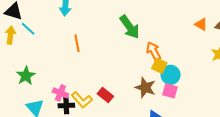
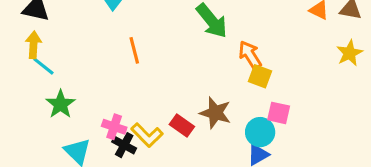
cyan line: (28, 29) -> (43, 66), moved
cyan circle: (171, 75) -> (260, 132), moved
brown star: (145, 88) -> (215, 113), moved
black cross: (66, 106) -> (124, 145), turned 35

